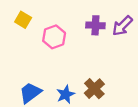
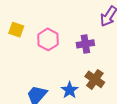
purple cross: (95, 25) -> (85, 44), moved

